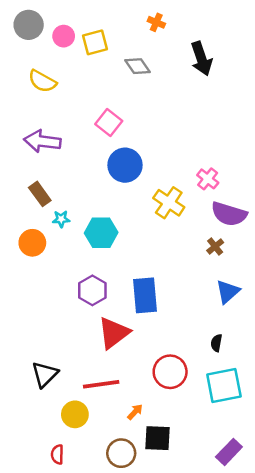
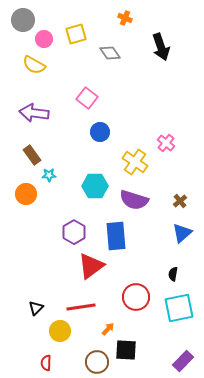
pink circle: (64, 36) -> (44, 39), moved
blue circle: (125, 165) -> (100, 132), size x0.7
purple semicircle: (229, 214) -> (134, 200), moved
cyan hexagon: (101, 233) -> (95, 186), moved
brown cross: (215, 247) -> (180, 201), moved
black triangle: (45, 374) -> (36, 308), moved, size x0.7

